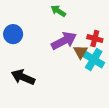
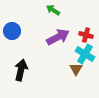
brown triangle: (80, 52) -> (76, 69), moved
black arrow: (23, 77) -> (21, 70), turned 80

